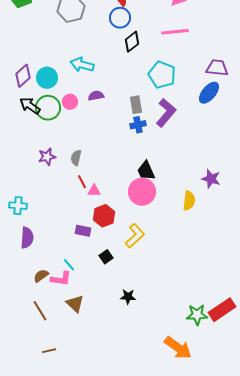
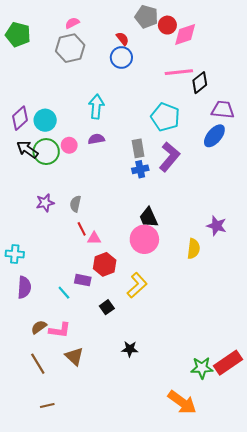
black diamond: (132, 42) -> (200, 83), moved
cyan arrow: (82, 65) -> (96, 107), moved, turned 80
cyan line: (69, 265) -> (64, 293), moved

